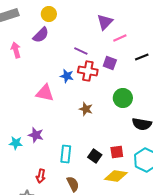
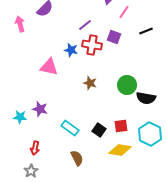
pink line: (120, 38) -> (124, 12), turned -32
purple line: (81, 51) -> (85, 25), turned -64
green circle: (123, 98) -> (127, 85), moved
cyan rectangle: (66, 154) -> (70, 128), turned -60
red arrow: (41, 176) -> (35, 148), moved

